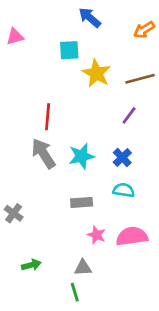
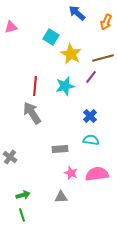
blue arrow: (90, 18) -> (77, 13), moved
orange arrow: (144, 30) -> (106, 22), turned -35
cyan square: (69, 50) -> (51, 37), turned 35
purple line: (129, 115) -> (91, 77), moved
cyan star: (82, 156) -> (65, 86), moved
green line: (75, 292) -> (22, 215), moved

